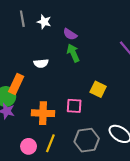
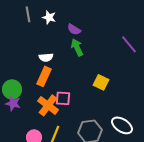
orange rectangle: (16, 84) -> (44, 76), moved
pink square: (74, 106) -> (63, 98), moved
orange cross: (43, 113) -> (48, 105), turned 35

